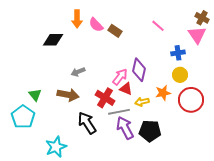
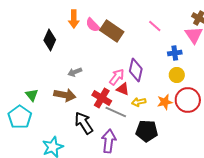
brown rectangle: (115, 31) -> (112, 31), size x1.6
black diamond: (53, 40) -> (50, 40), turned -65
orange star: (163, 93) -> (165, 102), moved
gray line: (119, 112) -> (116, 112), turned 35
purple arrow: (125, 128) -> (109, 141), moved, turned 35

